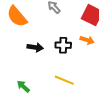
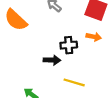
black arrow: (35, 47) -> (52, 60), moved

